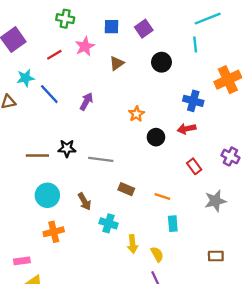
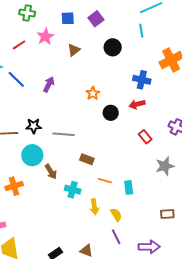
cyan circle: (47, 195) -> (32, 155), moved
orange line: (162, 197) -> (105, 181), moved
orange cross: (54, 232) -> (14, 186), moved

